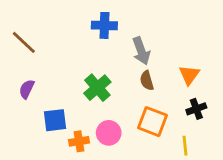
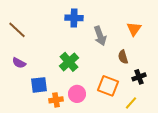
orange triangle: (189, 75) -> (134, 29), moved
brown semicircle: (147, 81) -> (123, 57), moved
purple semicircle: (27, 89) -> (19, 63), turned -88
yellow line: (185, 146) -> (131, 103), turned 48

